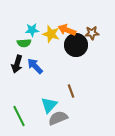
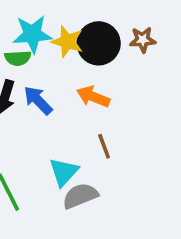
cyan star: (32, 30) -> (32, 34), size x1.5
orange arrow: (67, 30) -> (93, 97), moved
black circle: (76, 45) -> (99, 43), moved

